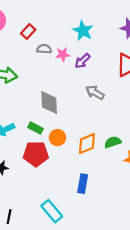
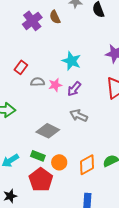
gray arrow: (95, 92) -> (79, 115), moved
gray diamond: (49, 103) -> (48, 131), turned -55
red pentagon: (36, 154) -> (41, 180), turned -30

